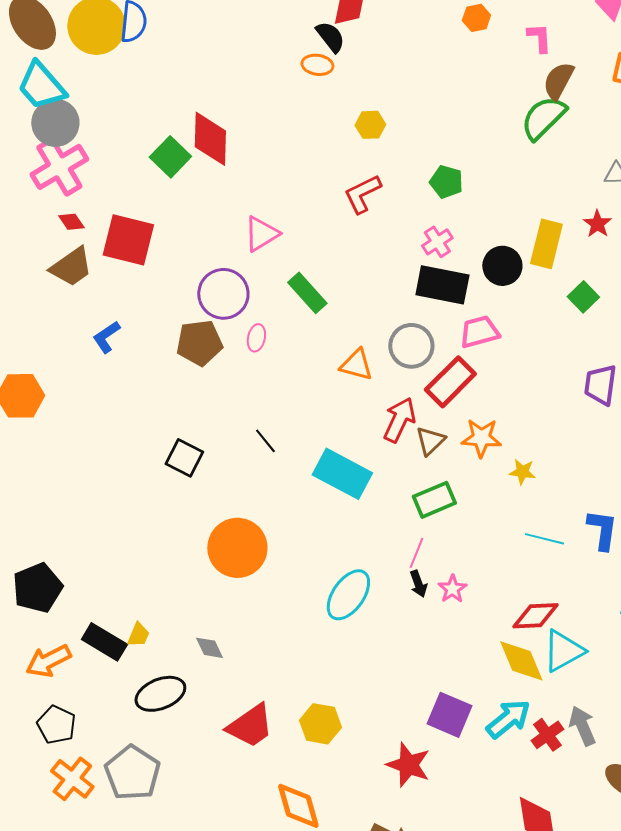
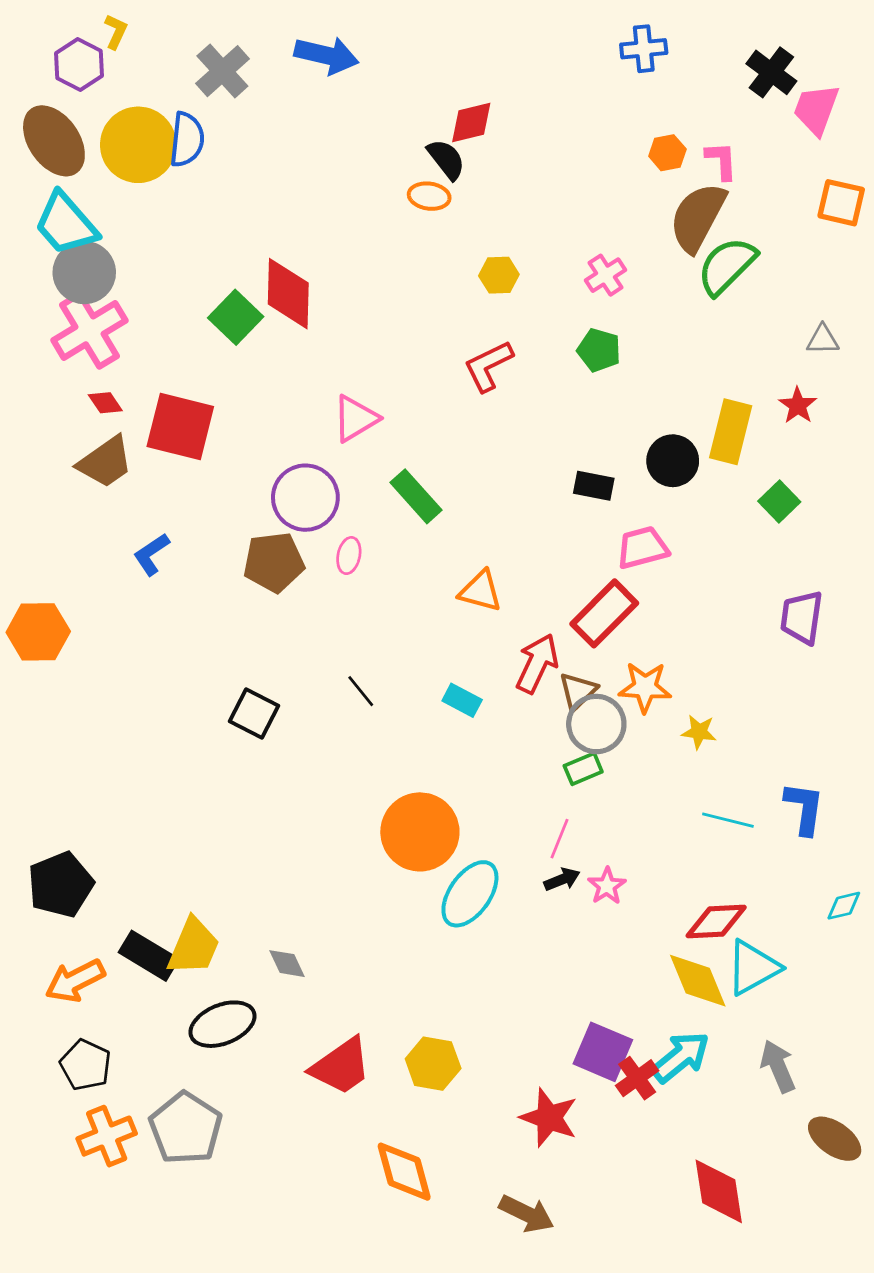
orange hexagon: (476, 18) -> (667, 153), moved
brown semicircle: (558, 81) -> (698, 217), moved, size x1.4
pink cross: (437, 242) -> (606, 275), moved
black rectangle: (442, 285) -> (594, 486), size x0.6
gray circle: (411, 346) -> (596, 724), moved
cyan rectangle: (342, 474) -> (462, 700), moved, size x0.5
green rectangle: (434, 500) -> (583, 769), size x0.7
orange circle: (237, 548) -> (420, 832), moved
black arrow: (418, 584) -> (562, 879), turned -92
yellow trapezoid: (138, 635) -> (194, 946), size x1.8
red cross: (547, 735) -> (637, 1078), moved
orange cross: (72, 779) -> (107, 1136), turned 30

